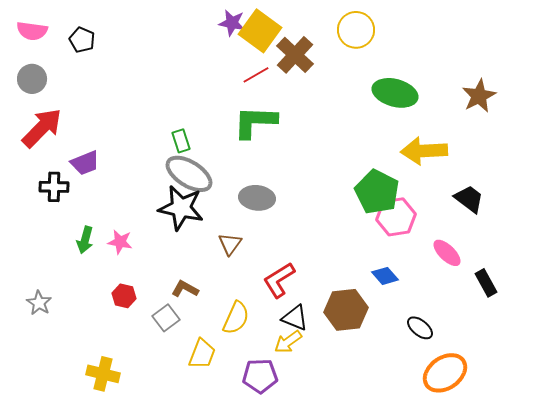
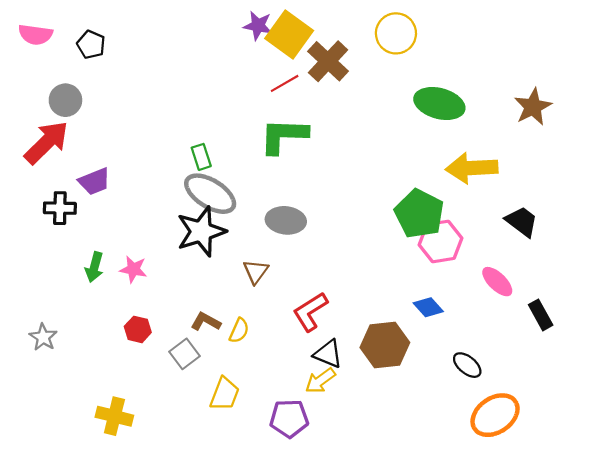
gray circle: (32, 79) -> (65, 100), moved
black star: (181, 208) -> (201, 231), turned -30
yellow semicircle: (236, 318) -> (239, 331), moved, size x0.7

